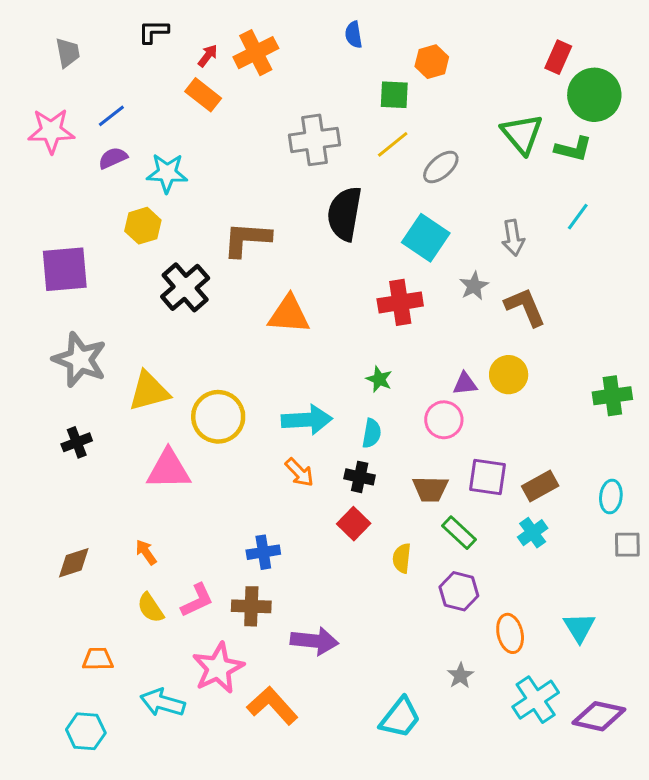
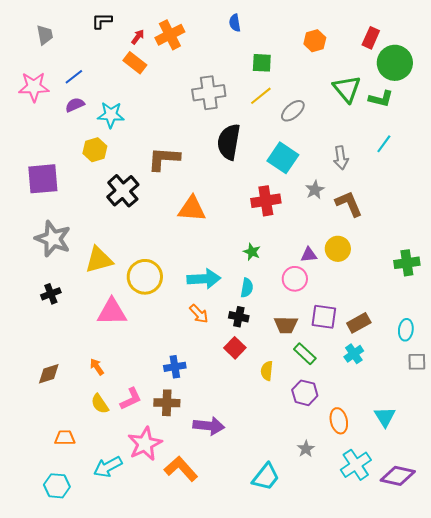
orange hexagon: (432, 62) -> (315, 41), moved
cyan arrow: (162, 703) -> (108, 467), turned -44

